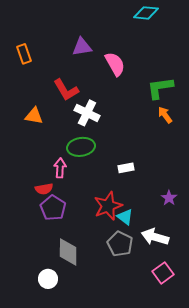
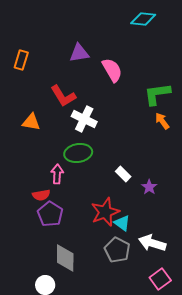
orange rectangle: (24, 54) -> (21, 60), turned 36
white rectangle: (126, 168) -> (123, 174), turned 56
purple star: (169, 198) -> (149, 187), moved

